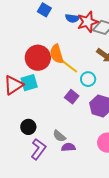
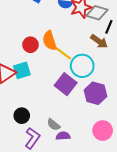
red circle: (38, 58) -> (30, 45), size x0.6
cyan circle: (88, 79) -> (82, 66), size x1.5
purple square: (72, 97) -> (66, 84), size x1.5

